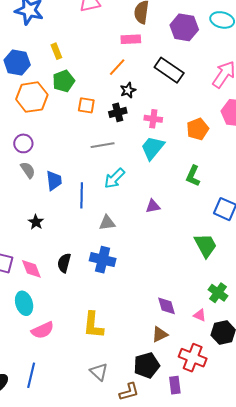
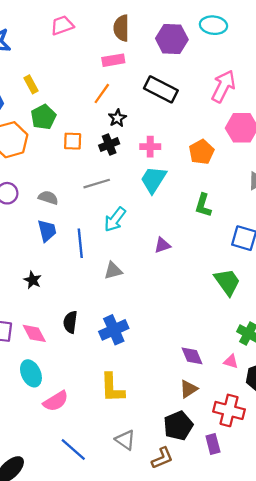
gray semicircle: (28, 170) -> (48, 198), moved, turned -30
blue cross: (103, 260) -> (114, 330), moved, turned -30
blue line: (31, 375) -> (73, 449), moved, turned -55

